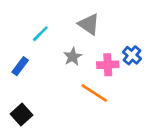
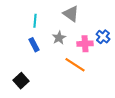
cyan line: (40, 34) -> (35, 21), turned -40
blue rectangle: (20, 66) -> (34, 45), moved, turned -64

